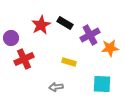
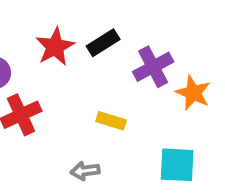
black rectangle: (65, 23) -> (103, 43), turned -63
orange star: (110, 48) -> (193, 93), turned 30

